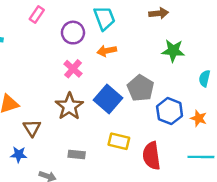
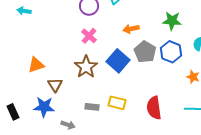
orange arrow: (107, 51) -> (131, 29), moved
blue hexagon: (170, 111) -> (171, 52), moved
yellow rectangle: (119, 141) -> (117, 103), moved
blue star: (19, 155) -> (44, 107), size x1.5

